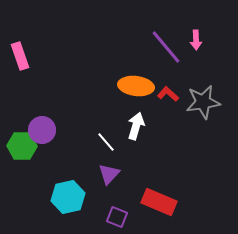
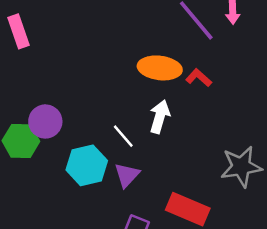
gray star: (203, 102) -> (241, 167), moved
cyan hexagon: (68, 197) -> (87, 165), moved

